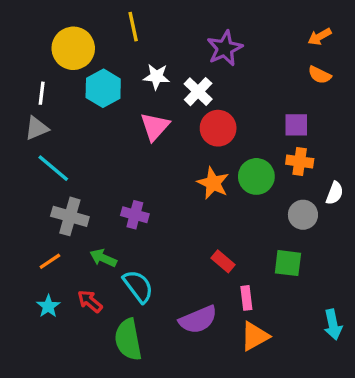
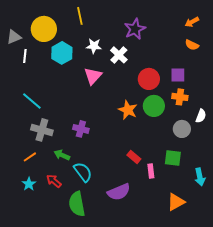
gray triangle: (37, 128) -> (14, 37), moved
red circle: (218, 128) -> (149, 79), moved
pink rectangle: (246, 298) -> (151, 171), moved
cyan arrow: (333, 325) -> (200, 177), moved
orange triangle: (255, 336) -> (176, 202), moved

